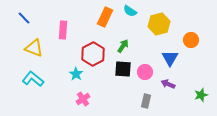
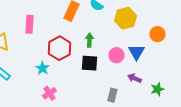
green arrow: (123, 46) -> (89, 40), turned -32
pink circle: (145, 72) -> (116, 55), moved
green star: (201, 95) -> (157, 89), moved

